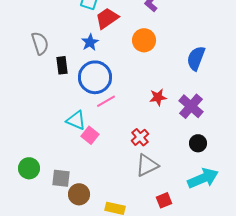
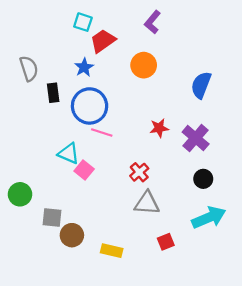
pink line: (106, 101) -> (102, 132), turned 48
gray triangle: (147, 165) -> (147, 203), turned 30
green circle: (29, 168) -> (20, 194), moved

